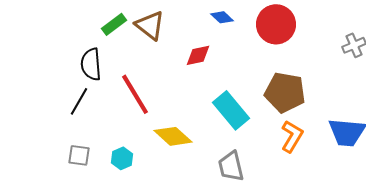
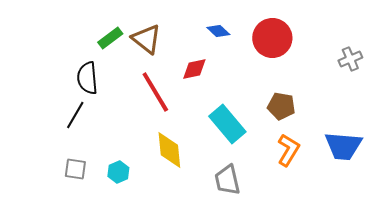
brown pentagon: (285, 92) -> (281, 106), size x0.7
red line: (135, 94) -> (155, 92), moved
yellow diamond: (173, 136) -> (169, 150), turned 42

